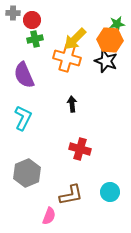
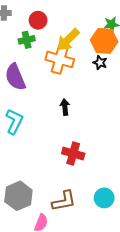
red circle: (32, 20) -> (38, 20), moved
black star: (106, 61) -> (100, 63), size x0.6
gray hexagon: (27, 173) -> (18, 196), moved

